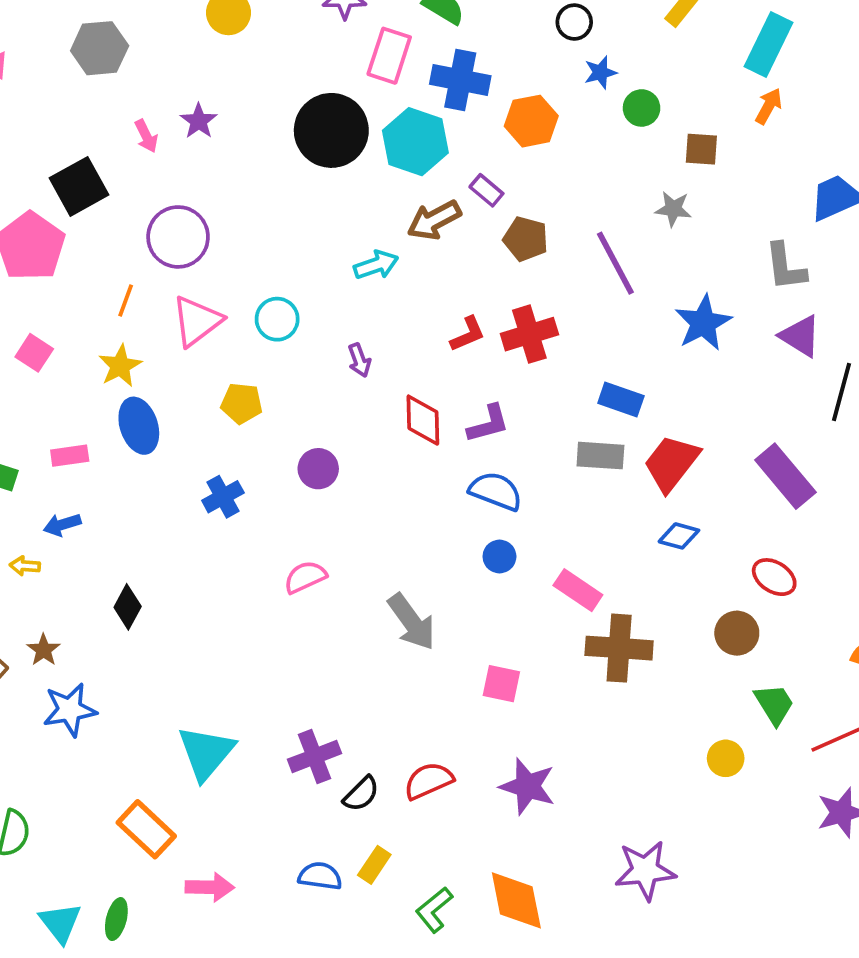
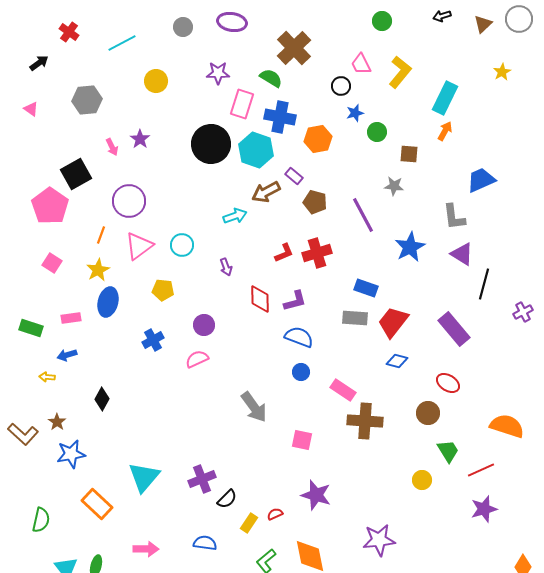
blue ellipse: (139, 426) -> (108, 302), turned 32
pink semicircle: (305, 577) -> (197, 359), moved
red semicircle: (428, 781) -> (275, 514), moved, size x0.6
orange rectangle: (146, 829) -> (97, 504), moved
yellow rectangle: (374, 865) -> (249, 523), moved

